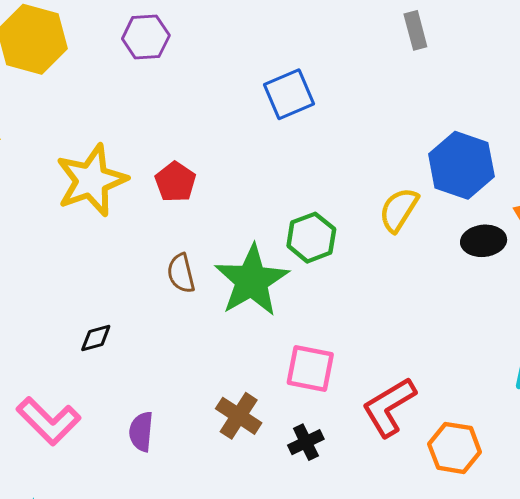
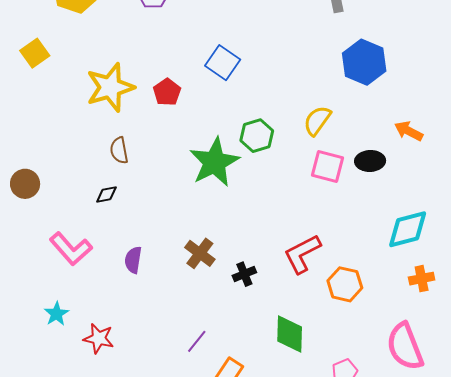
blue square: (289, 94) -> (223, 63), moved, turned -36
blue hexagon: (461, 165) -> (364, 62), moved
black ellipse: (484, 241) -> (370, 161), moved
brown semicircle: (181, 273) -> (119, 150), moved
pink square: (310, 369) -> (327, 167), moved

